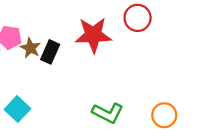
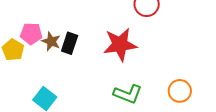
red star: (93, 35) -> (120, 45), moved

